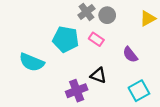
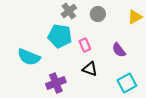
gray cross: (86, 12) -> (69, 11), moved
pink rectangle: (96, 39) -> (85, 45), moved, turned 32
purple cross: (77, 91) -> (56, 83), moved

